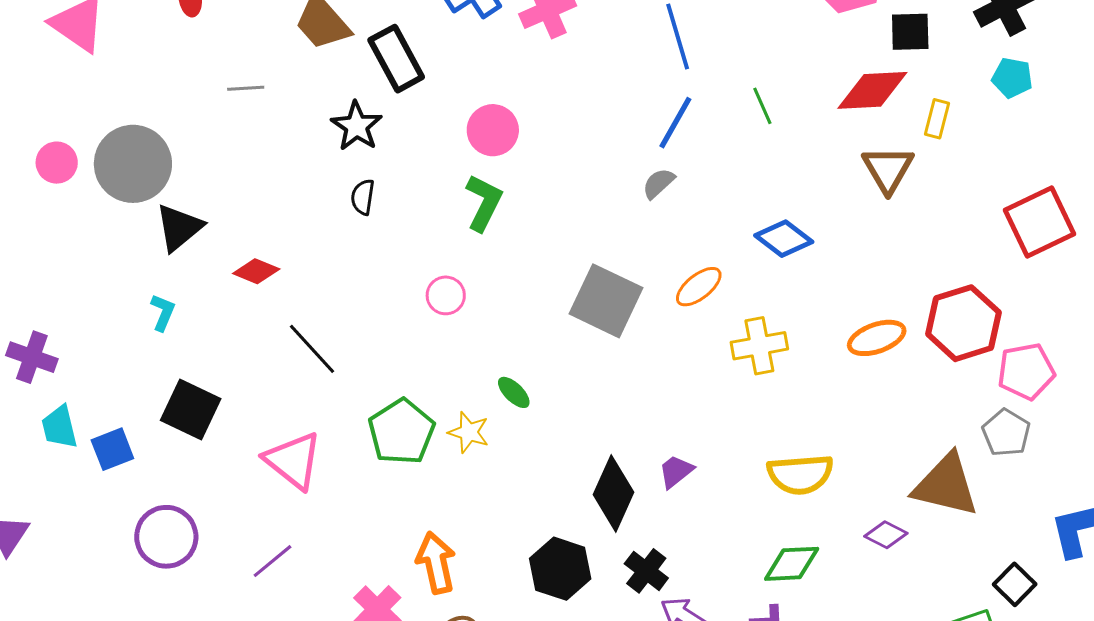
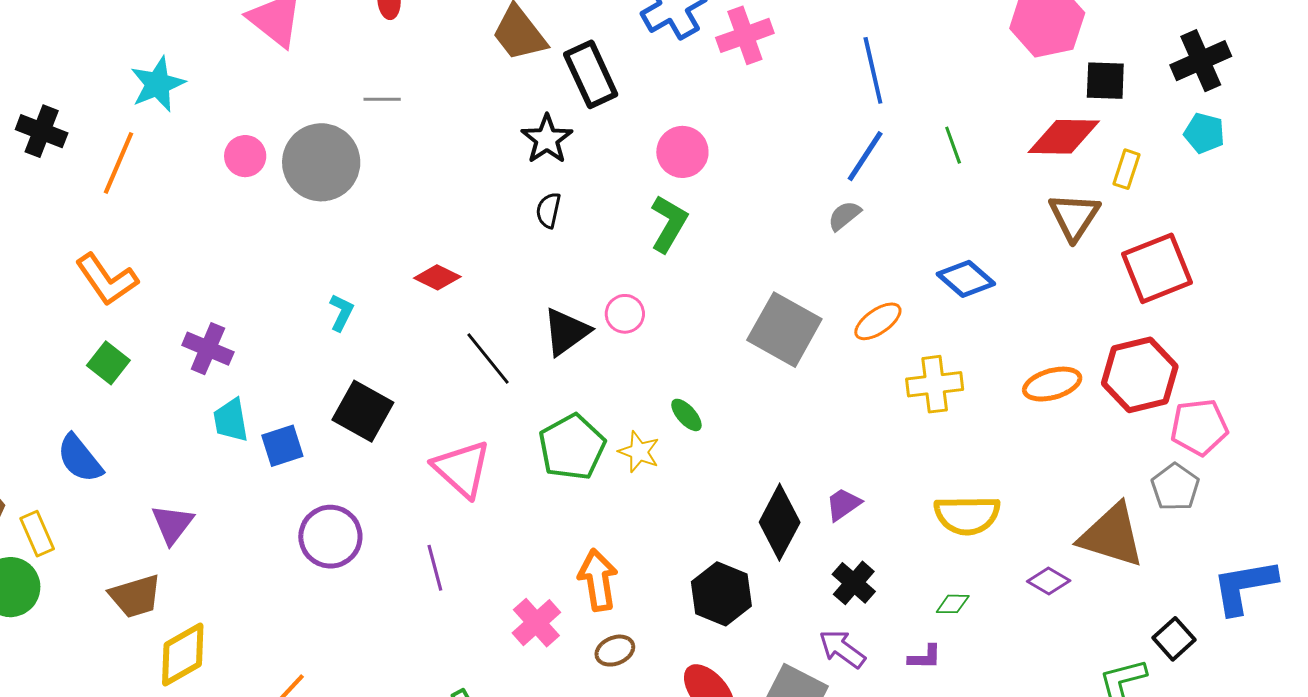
gray line: (246, 88) -> (382, 99), moved
red square: (1040, 222) -> (1157, 268), moved
black triangle: (179, 228) -> (566, 332), moved
purple line: (272, 561) -> (435, 568), turned -69
green diamond: (792, 564) -> (953, 604), size x0.6
black cross: (646, 571) -> (854, 583), moved

